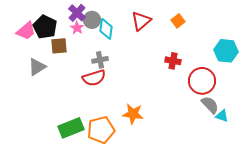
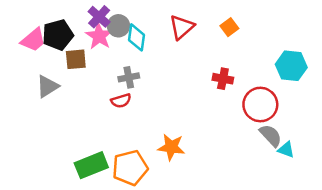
black pentagon: (45, 27) -> (58, 35), turned 30
pink star: (77, 28) -> (99, 36), size x1.5
red semicircle: (94, 78) -> (121, 101), size x0.7

